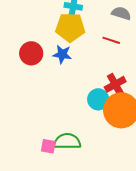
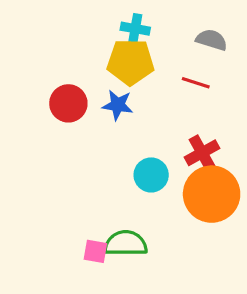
cyan circle: (98, 99) -> (151, 175), moved

